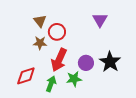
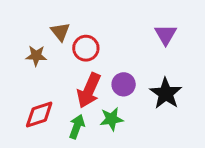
purple triangle: (100, 20) -> (166, 35), moved
brown star: (40, 43) -> (36, 56), moved
purple circle: (86, 63) -> (124, 84), moved

